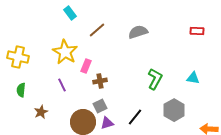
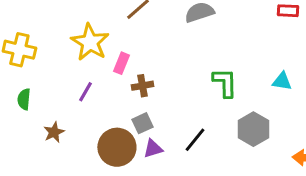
green L-shape: (155, 79) -> (225, 83), turned -30
purple line: (62, 85) -> (85, 92), turned 56

